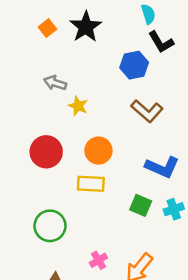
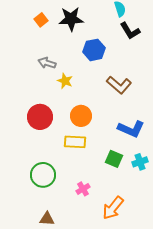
black star: (86, 27) -> (71, 19), turned 30
blue hexagon: (134, 65) -> (94, 50), moved
pink cross: (98, 260) -> (83, 189), moved

